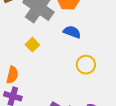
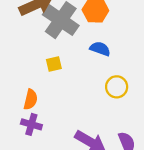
yellow square: (32, 45) -> (54, 64), turned 32

